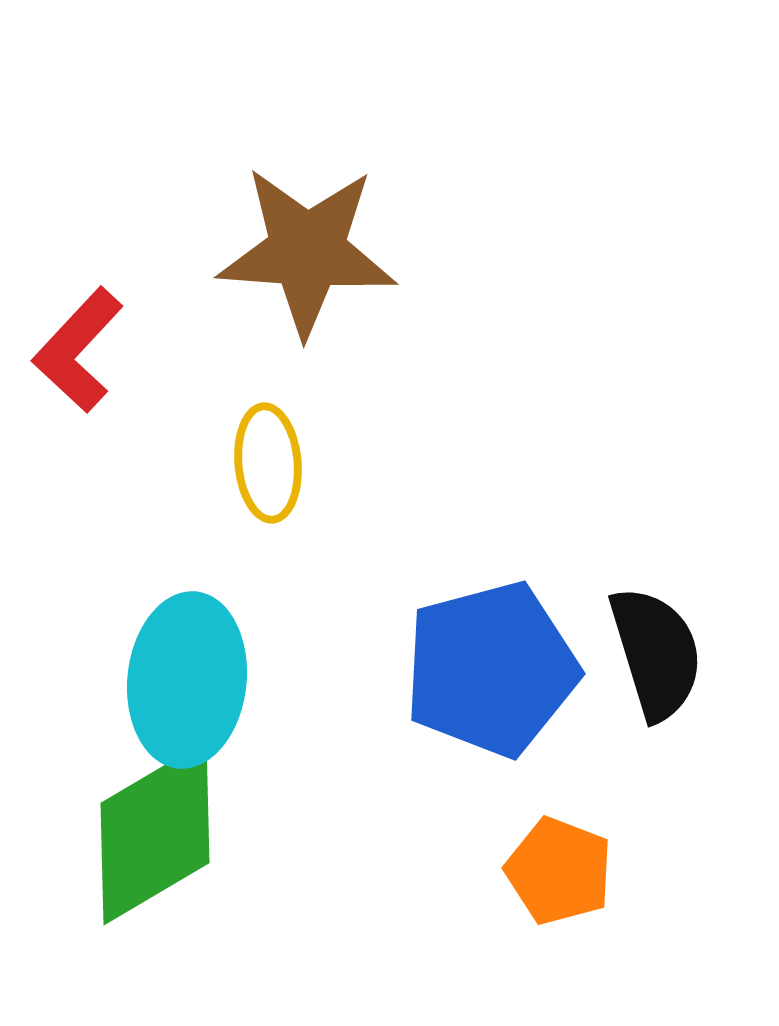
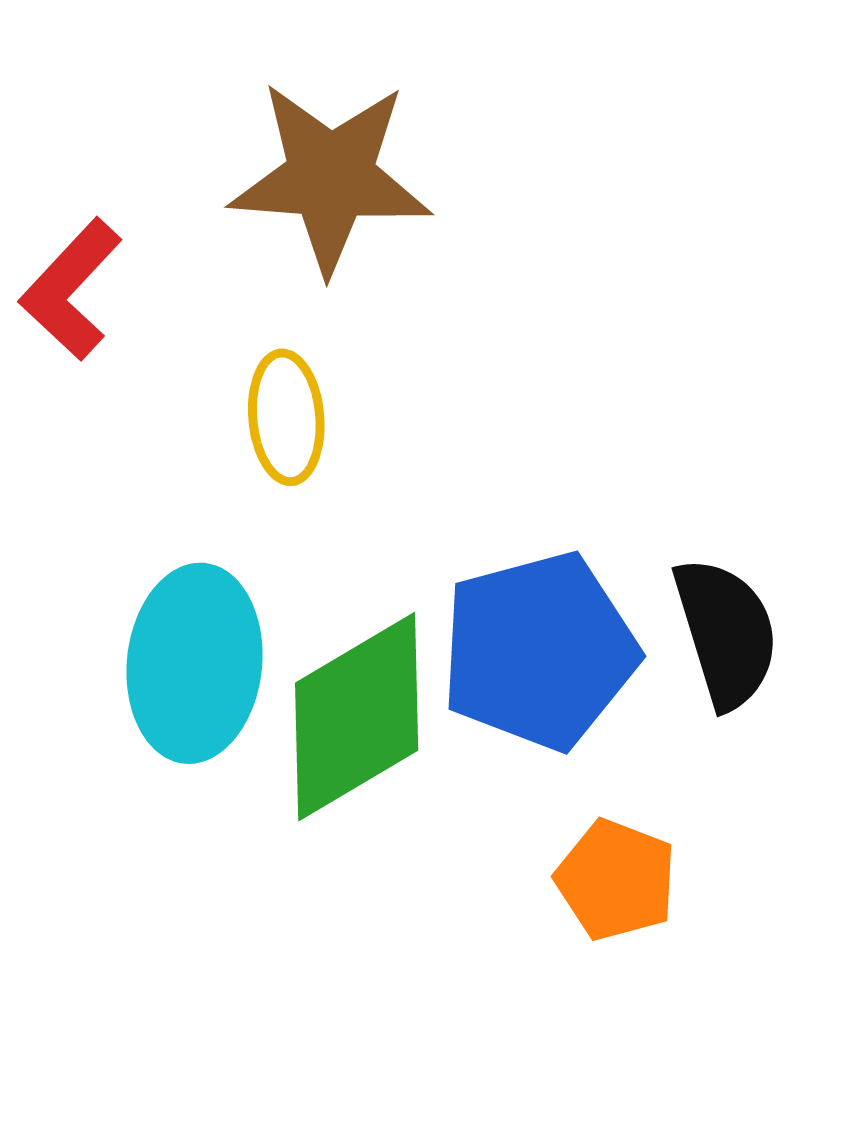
green diamond: (155, 833) -> (357, 717), moved

